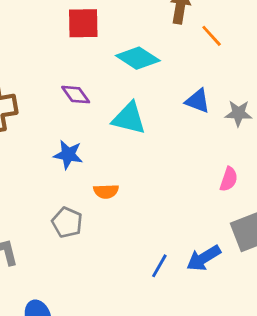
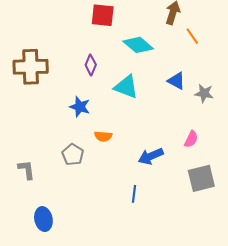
purple diamond: (76, 95) -> (91, 65), turned 50
blue arrow: (204, 258) -> (151, 156), moved
blue line: (159, 266) -> (134, 194), turned -30

